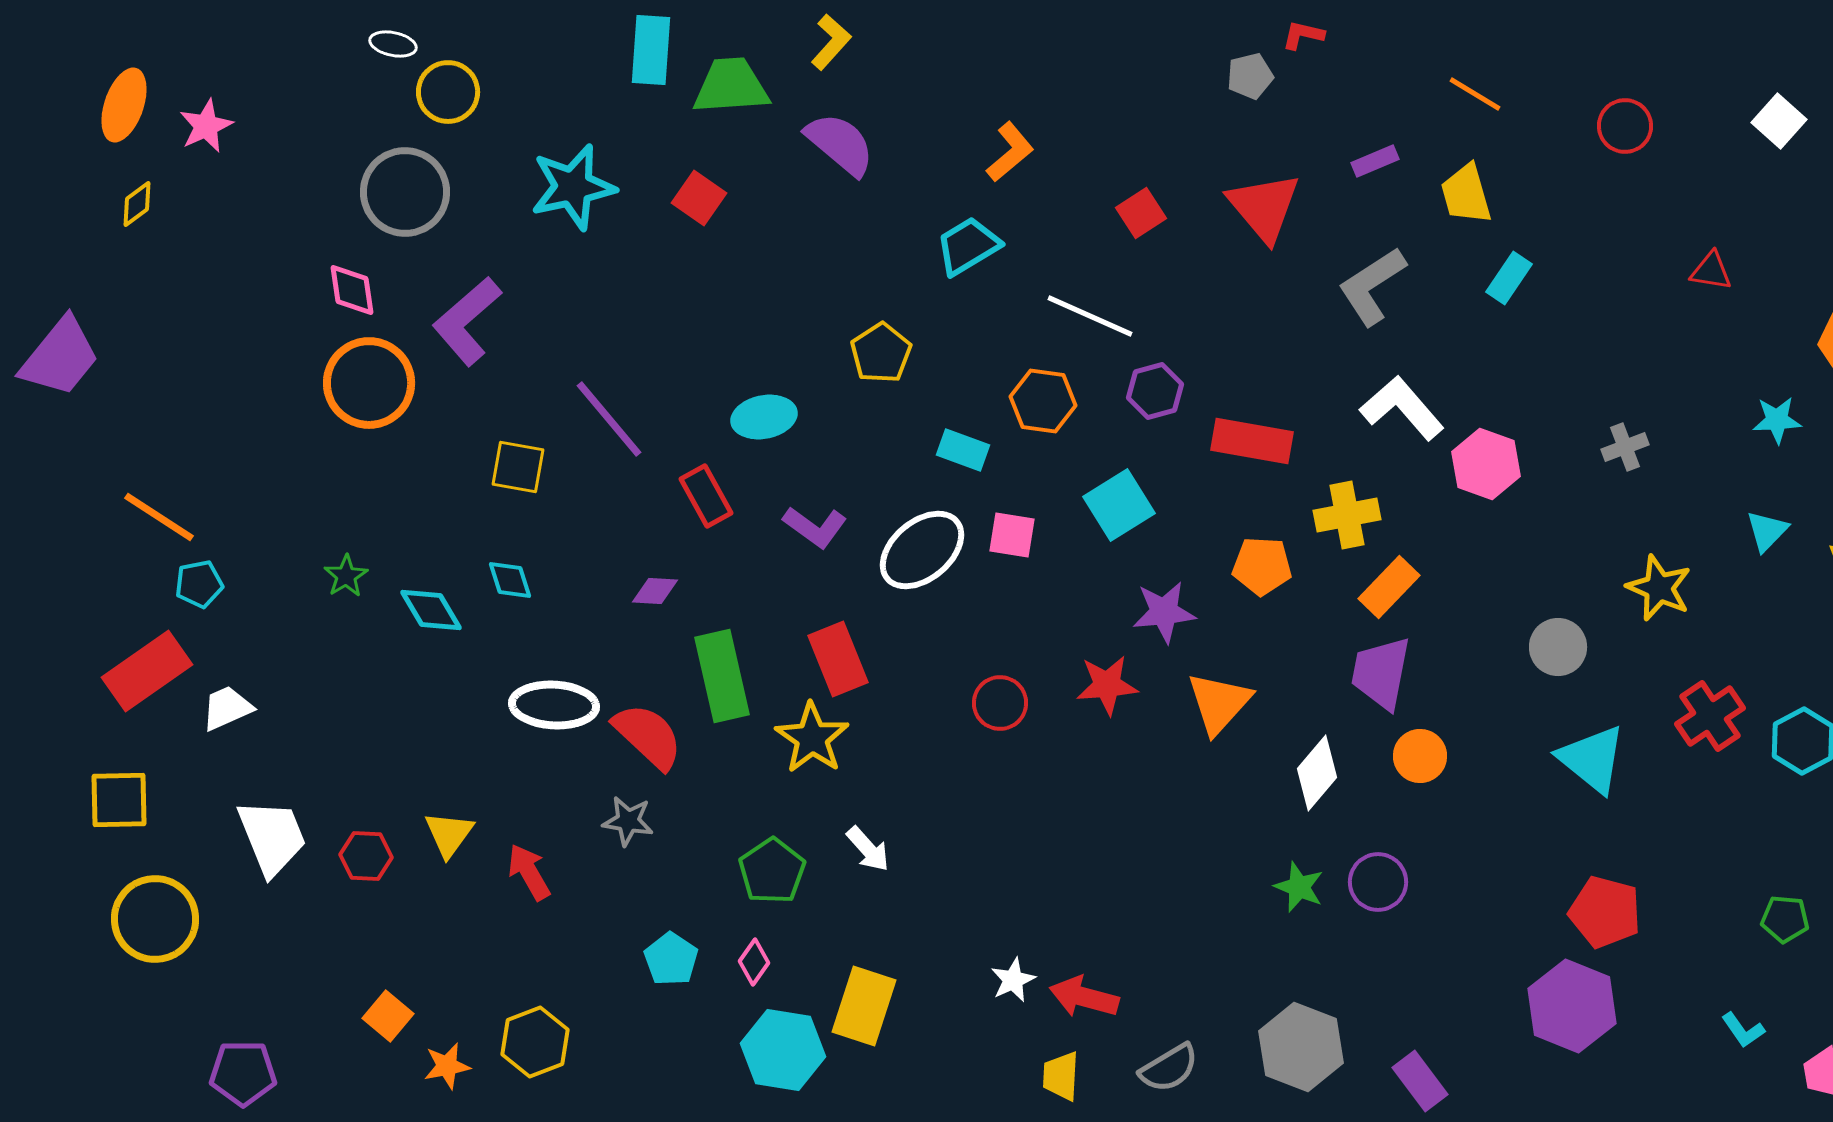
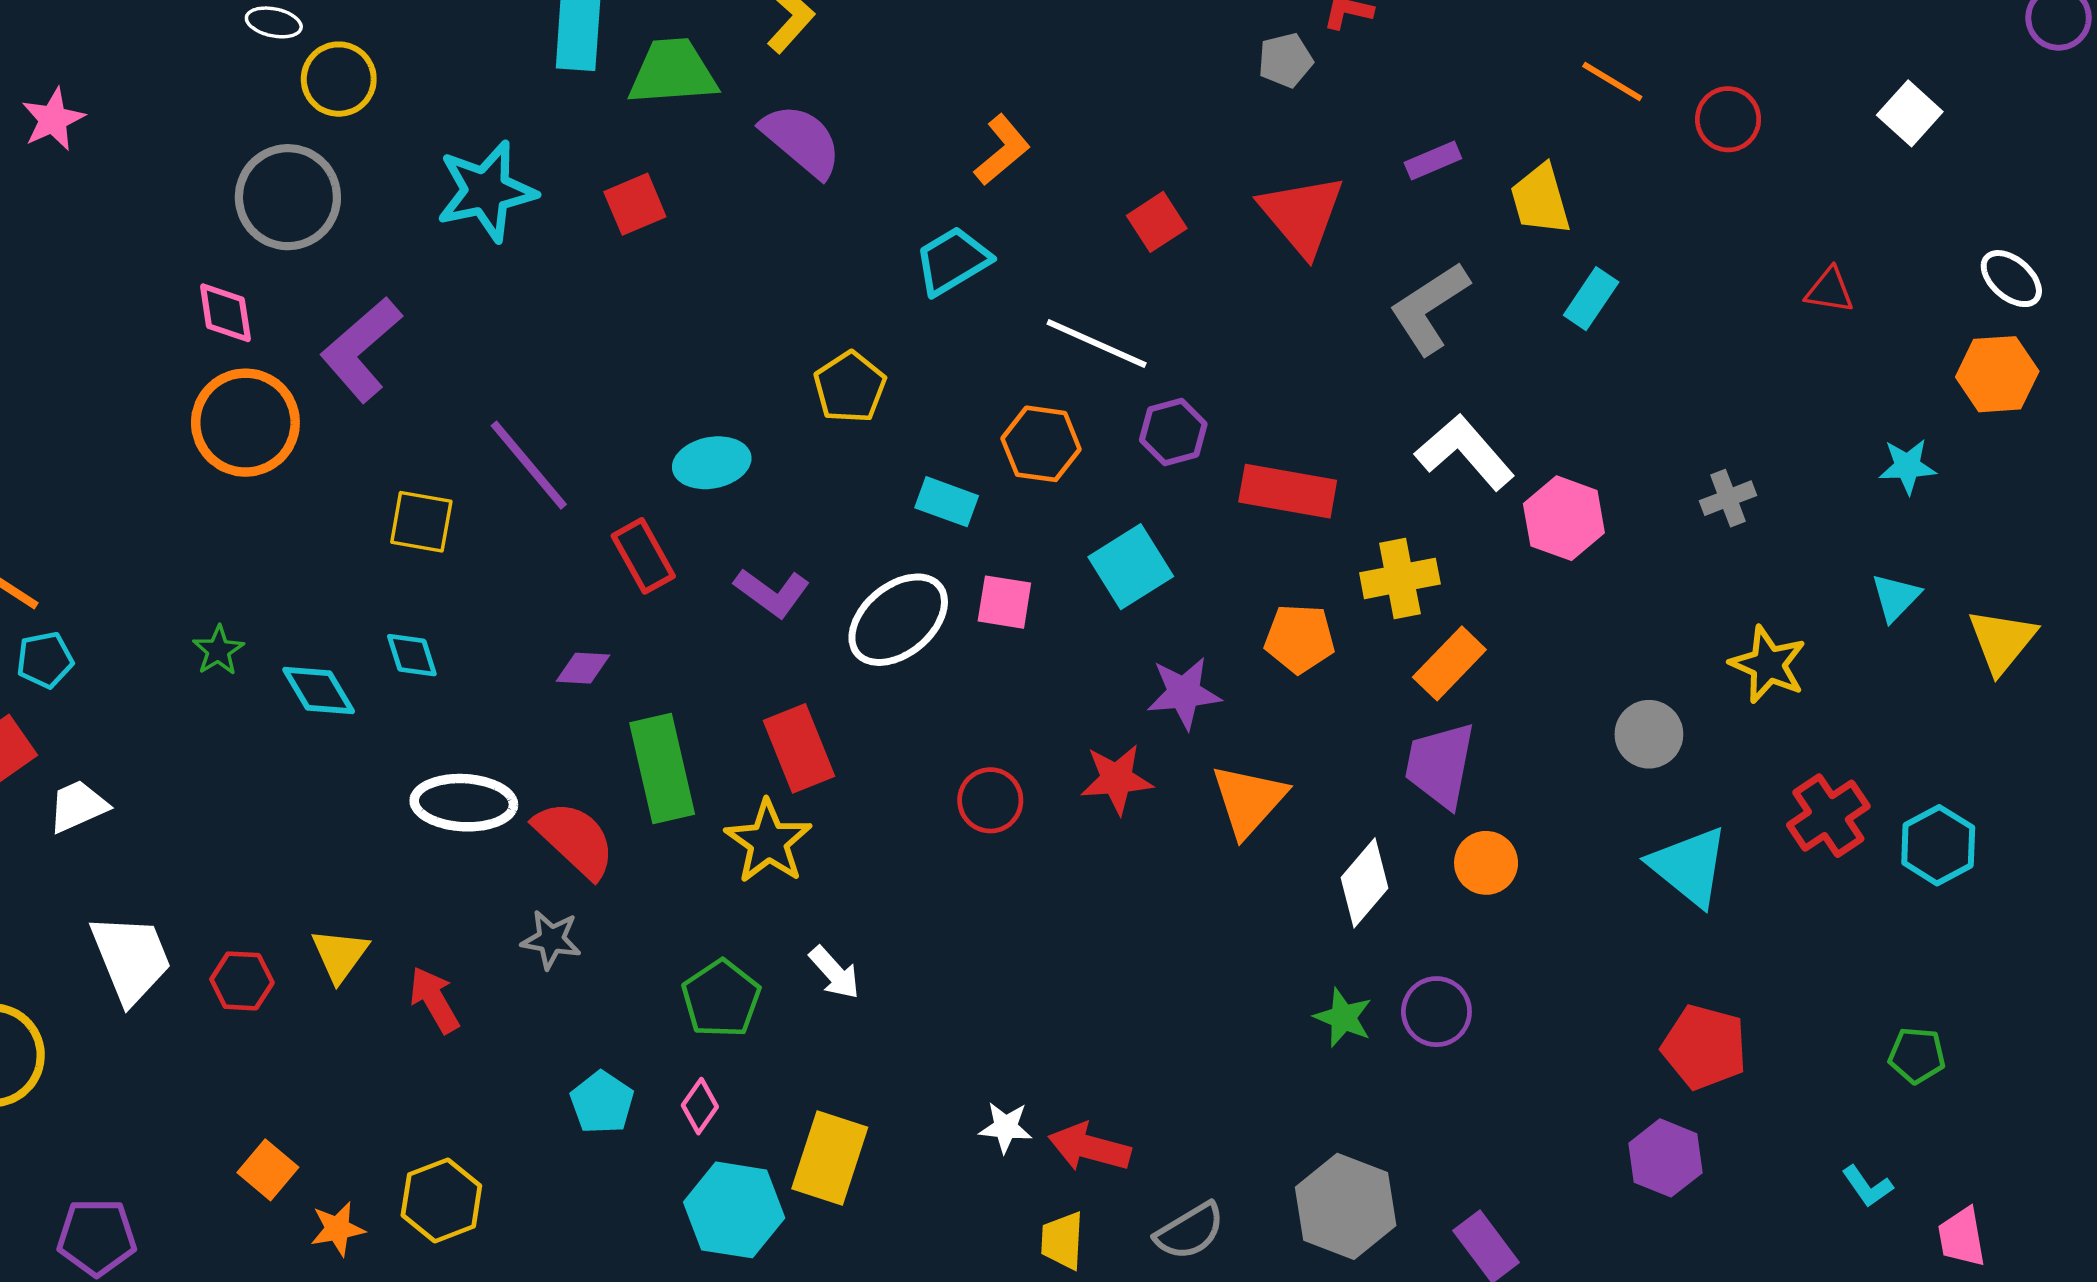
orange line: (1475, 94) -> (1612, 81), moved
red square: (699, 198) -> (635, 204), turned 32
white star: (1013, 980) -> (1006, 1127), turned 30
purple hexagon: (1572, 1006) -> (1665, 1158), size x0.7

